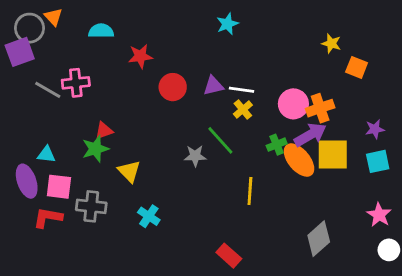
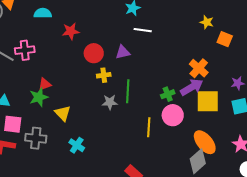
white line: (241, 90) -> (143, 30), moved
pink circle: (293, 104) -> (173, 115), moved
orange cross: (320, 108) -> (199, 68), turned -30
yellow cross: (243, 110) -> (104, 75), moved, turned 32
green line: (220, 140) -> (128, 91), turned 45
orange ellipse: (299, 160) -> (205, 142), moved

